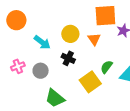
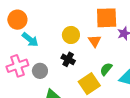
cyan arrow: (42, 42) -> (30, 40), moved
pink cross: (18, 66) -> (17, 66), size x1.5

